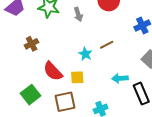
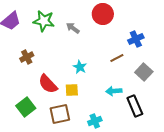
gray arrow: (78, 14) -> (73, 28), turned 144
brown line: (107, 45) -> (117, 58), moved

